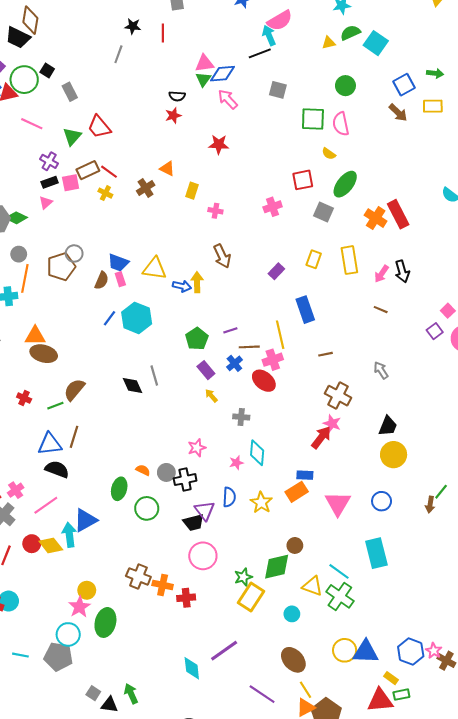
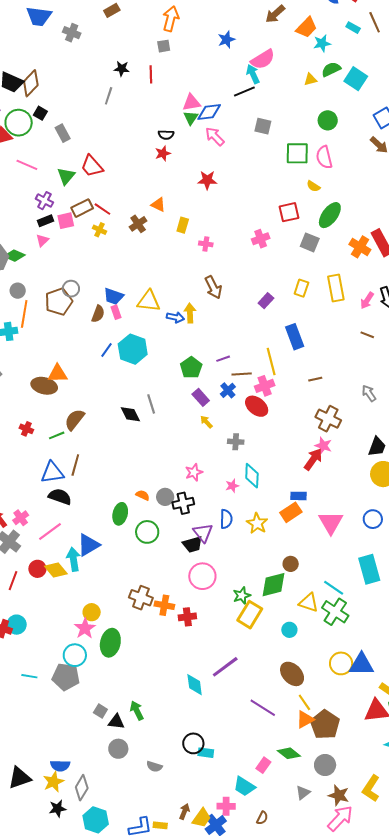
brown diamond: (30, 20) -> (31, 83), moved, turned 36
orange triangle: (35, 336) -> (58, 374), moved

